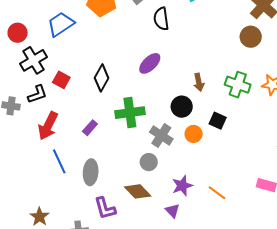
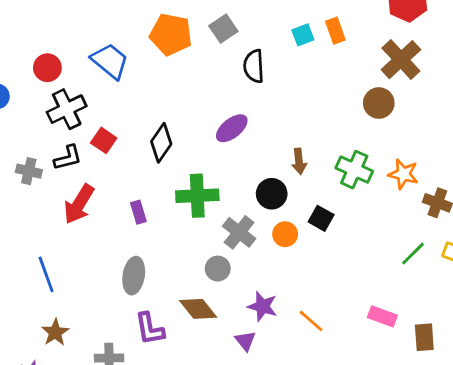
blue trapezoid: (61, 24) -> (110, 61), turned 68
purple rectangle: (90, 128) -> (138, 212), turned -63
blue line: (59, 161) -> (46, 274), moved
purple star: (182, 186) -> (262, 306), turned 30

